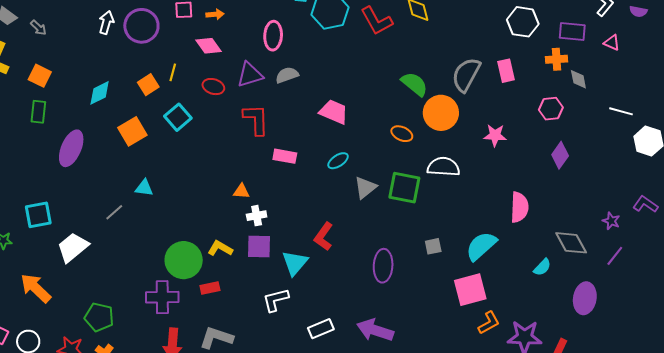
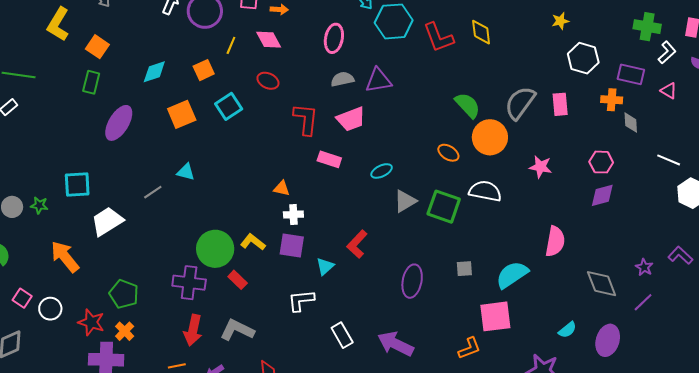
yellow line: (173, 72) -> (231, 45), moved
purple triangle: (250, 75) -> (378, 80), moved
pink hexagon: (551, 109) -> (601, 162), moved
pink trapezoid: (334, 112) -> (351, 119), moved, turned 128
purple diamond: (560, 155) -> (602, 195), turned 32
cyan triangle: (295, 263) -> (325, 266), size x0.7
cyan semicircle: (542, 267) -> (567, 330), moved
red rectangle: (210, 288) -> (238, 280), turned 48
orange L-shape: (489, 323) -> (469, 348), moved
white rectangle: (321, 329) -> (342, 335), turned 75

